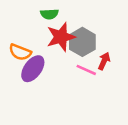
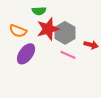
orange semicircle: (20, 52) -> (18, 31), moved
red arrow: (104, 61) -> (91, 45), moved, turned 80

